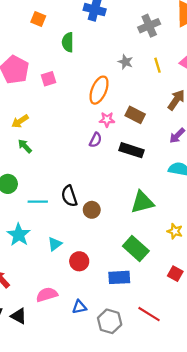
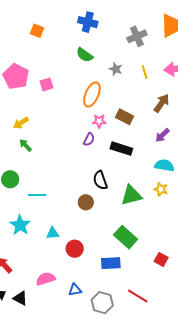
green semicircle: (68, 42) -> (85, 55), moved, turned -54
black semicircle: (69, 196) -> (100, 180), moved
yellow star: (175, 231) -> (161, 189), moved
cyan triangle: (55, 244) -> (53, 233), turned 32

